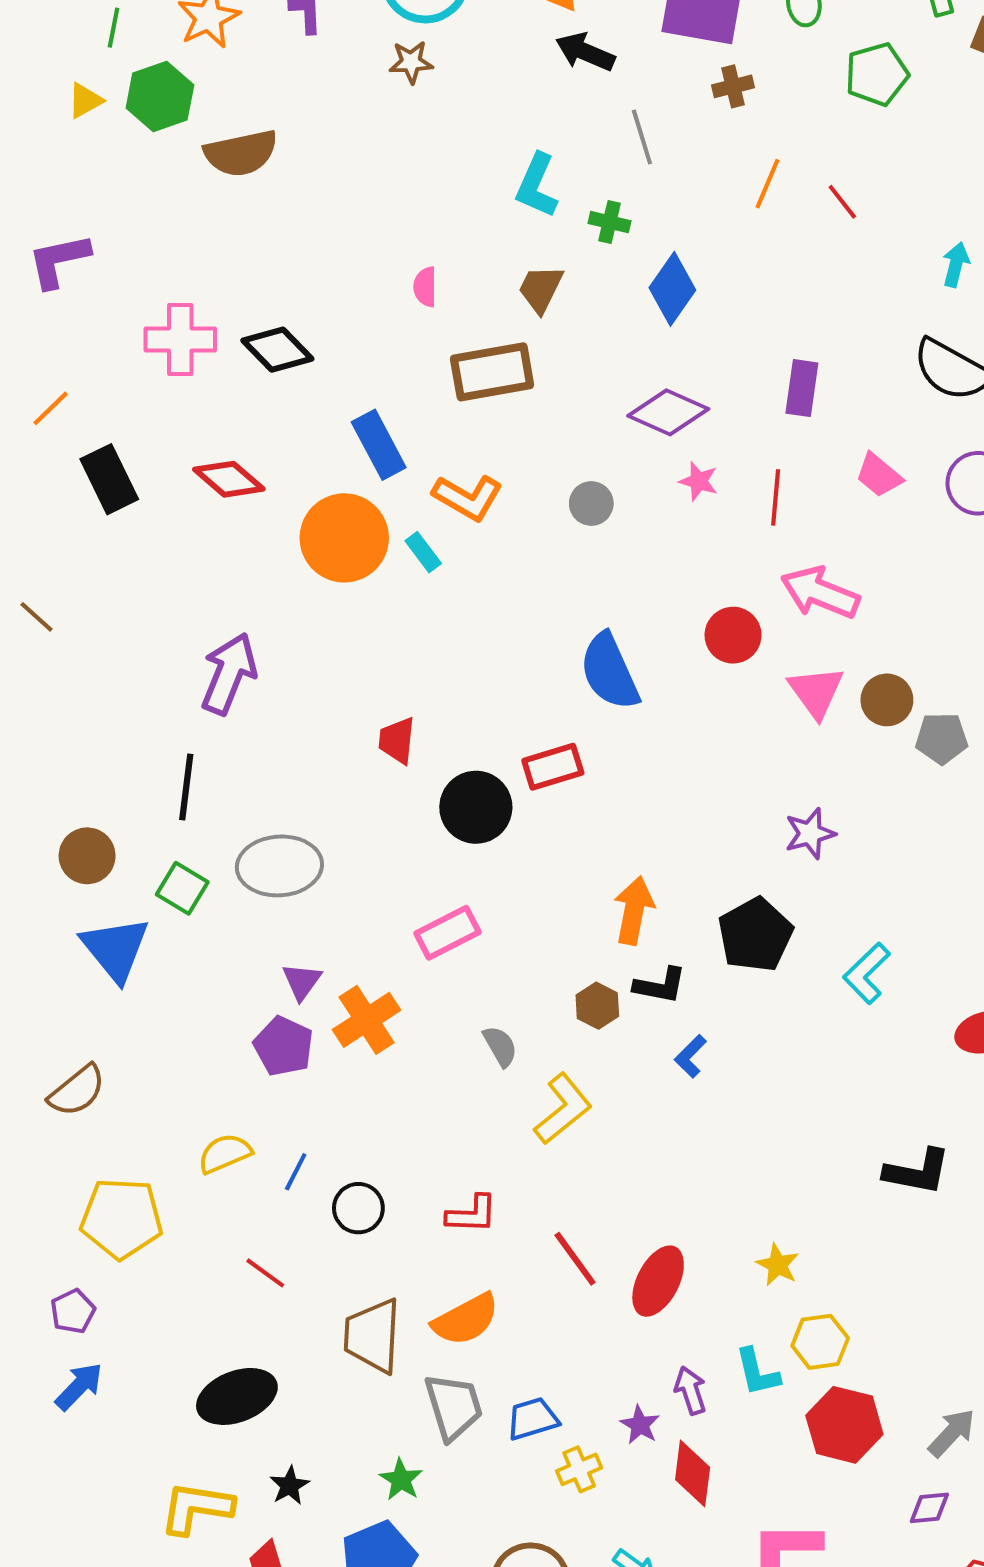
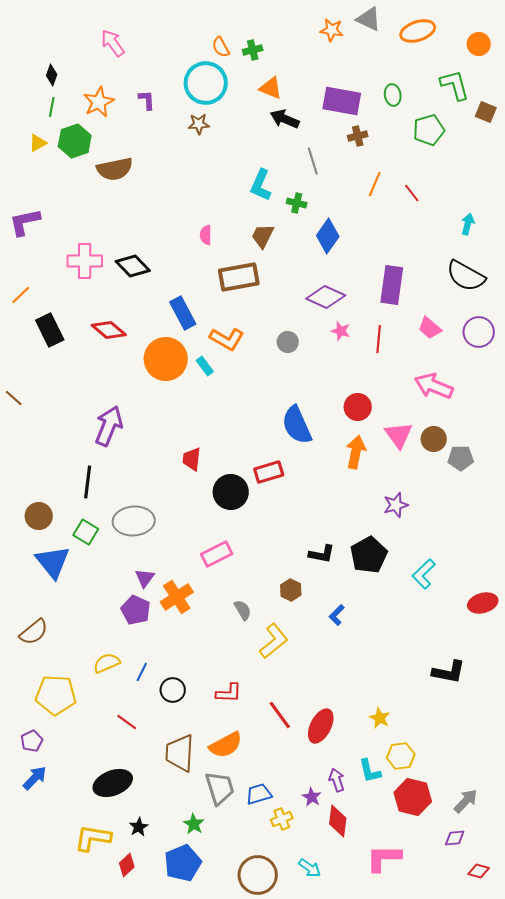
purple rectangle: (802, 388) -> (392, 285), size x1.4
pink arrow: (820, 593) -> (434, 386), moved
orange arrow: (634, 911) -> (356, 452), moved
black L-shape: (660, 985) -> (322, 554), moved

